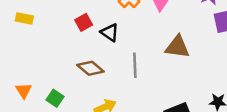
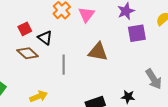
brown diamond: (90, 68) -> (28, 53), moved

